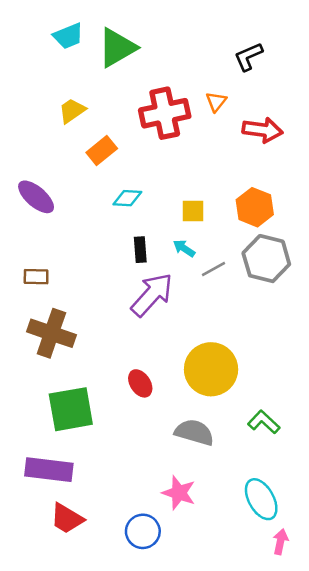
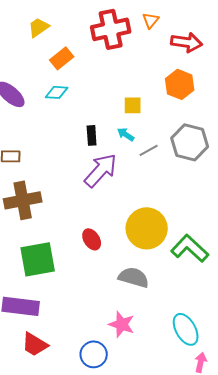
cyan diamond: (127, 198) -> (57, 92), moved
orange hexagon: (255, 207) -> (180, 84), moved
brown cross: (51, 333) -> (23, 200), turned -30
green L-shape: (264, 422) -> (190, 248), moved, size x1.5

